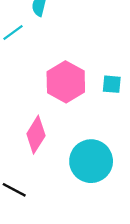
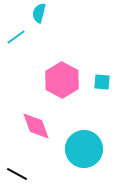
pink diamond: (36, 135) -> (36, 126), turned -52

